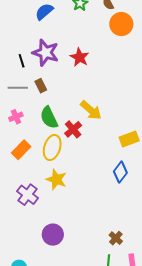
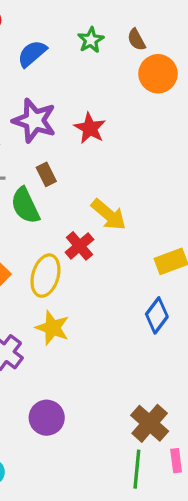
brown rectangle: (41, 86) -> (46, 174), moved
green semicircle: (49, 118) -> (25, 206), moved
brown cross: (116, 238) -> (150, 423), size x1.6

